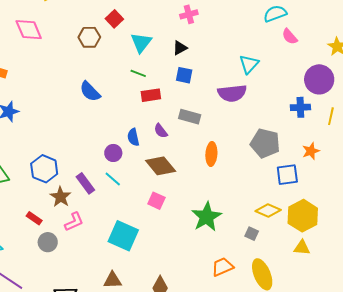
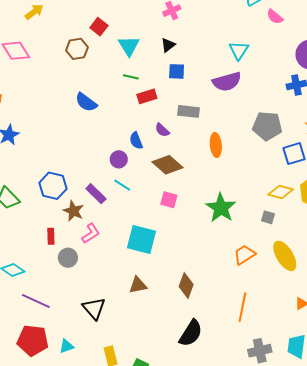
red rectangle: (34, 218) -> (51, 236), turned 63

